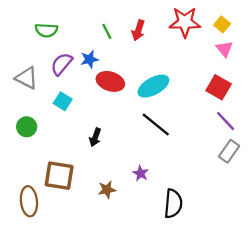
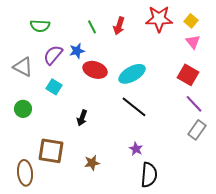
purple star: (141, 173) -> (136, 149), moved

